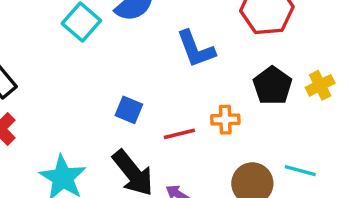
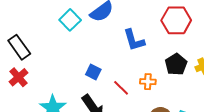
red line: (179, 134) -> (121, 88), turned 54

